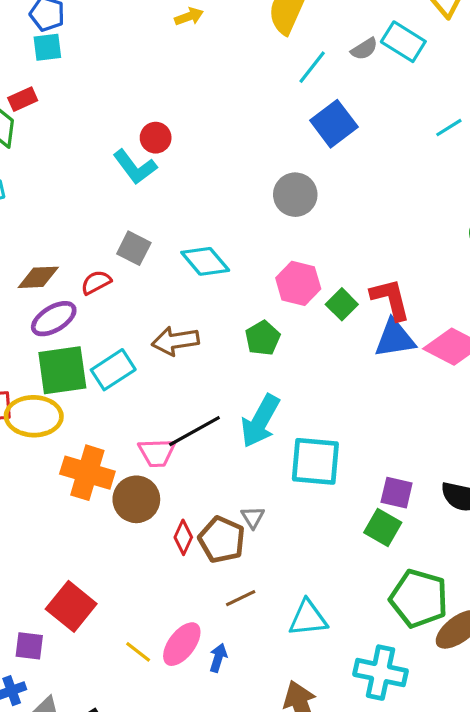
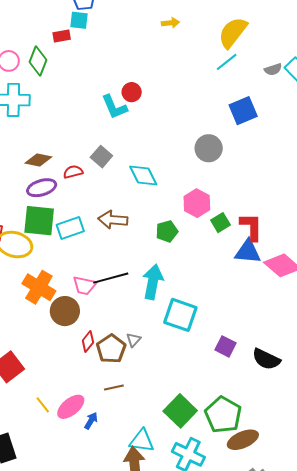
cyan line: (312, 67) -> (227, 62), moved
red rectangle: (23, 99) -> (62, 36), moved
cyan arrow: (260, 421) -> (153, 282), turned 148
green square: (383, 528) -> (180, 411), moved, size x1.4
cyan triangle: (308, 618) -> (142, 441), moved

